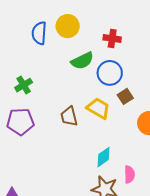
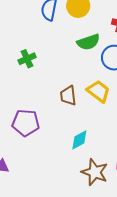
purple pentagon: (20, 122) -> (26, 123), moved
cyan diamond: (103, 157) -> (79, 140), moved

